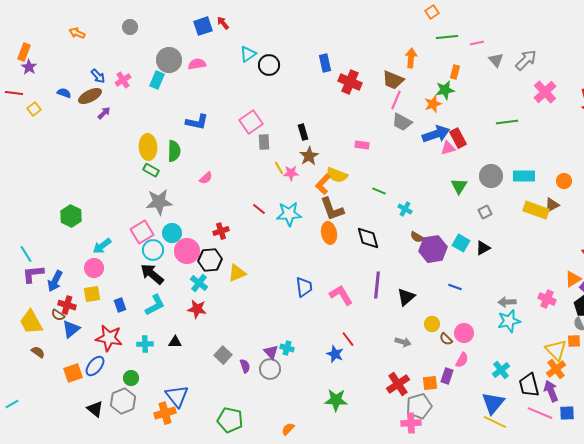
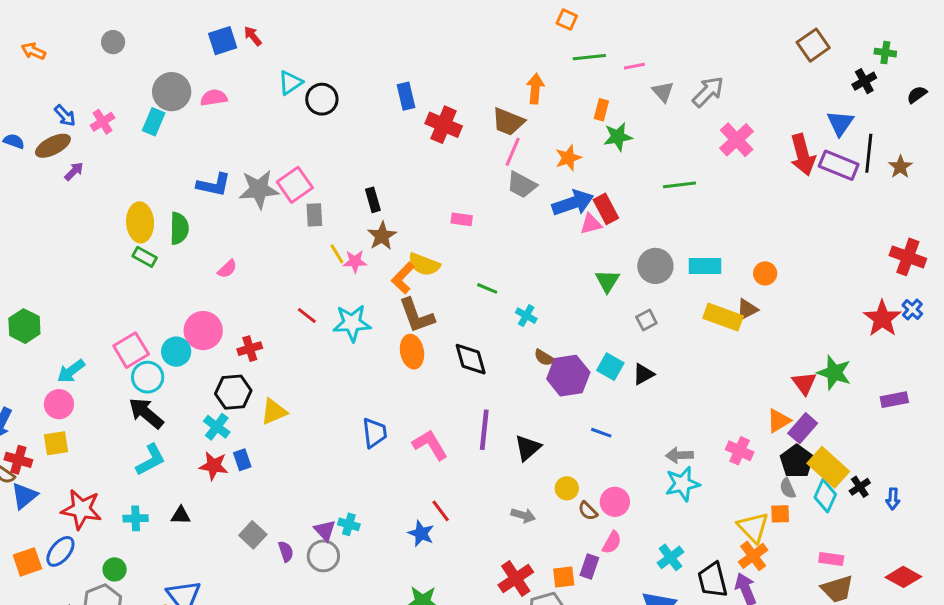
orange square: (432, 12) -> (567, 20), turned -32
green star: (445, 90) -> (618, 137), moved
gray star: (159, 202) -> (259, 189), moved
pink circle: (187, 251) -> (203, 331), moved
blue rectangle: (120, 305) -> (242, 460), moved

